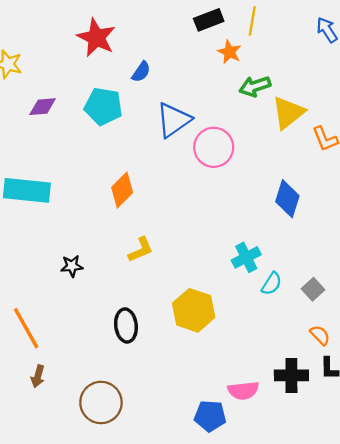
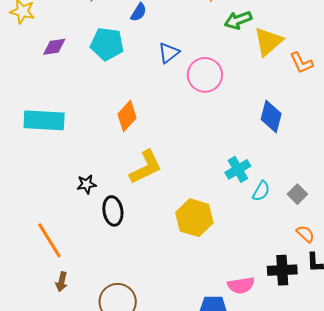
blue triangle: (173, 120) -> (169, 53), size x0.7
yellow L-shape: (141, 250) -> (146, 167), size x1.5
black ellipse: (126, 326) -> (113, 211), moved

